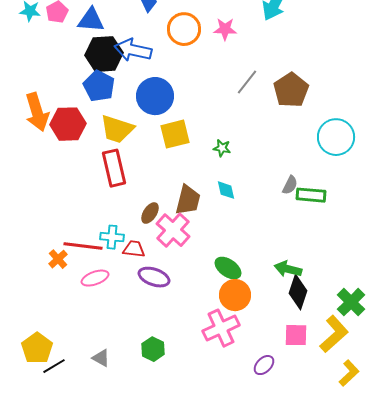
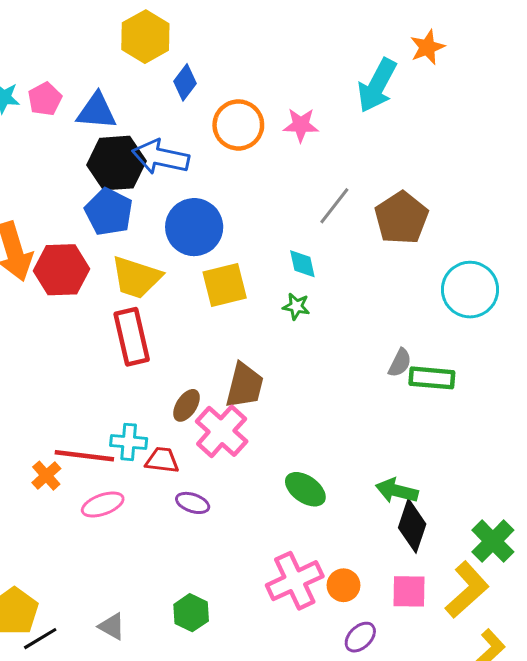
cyan diamond: (226, 190) -> (302, 264), moved
purple ellipse: (154, 277) -> (193, 503), size x0.7
orange circle: (235, 295) -> (344, 585), moved, size x0.7

